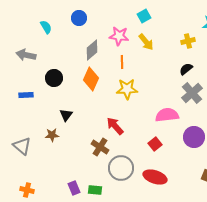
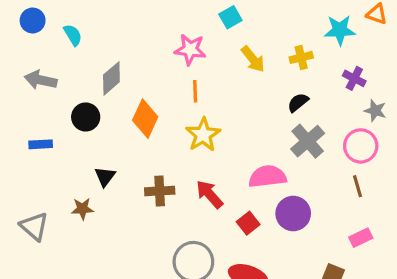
blue circle: (79, 18) -> (33, 20), moved
yellow arrow: (146, 42) -> (253, 59), moved
gray diamond: (92, 50) -> (111, 78), moved
yellow star: (127, 89) -> (203, 135), turned -30
red arrow: (115, 126) -> (210, 194), moved
purple circle: (194, 137) -> (293, 214), moved
brown cross: (100, 147) -> (160, 191), moved, turned -36

